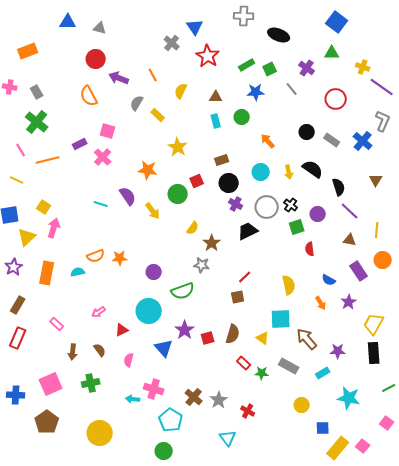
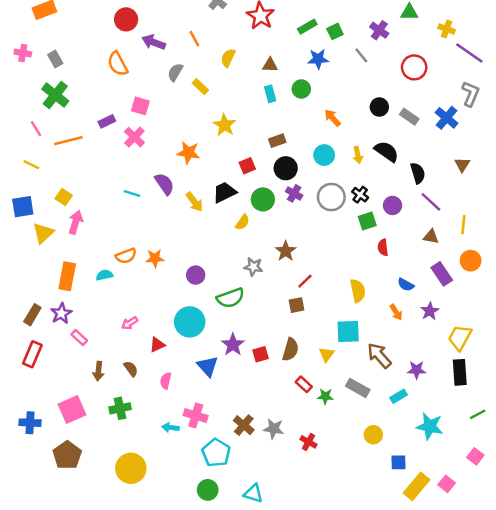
green circle: (178, 194) -> (263, 199), moved
black trapezoid: (248, 231) -> (224, 192), moved
brown star: (212, 243) -> (286, 251), moved
purple star: (14, 267) -> (61, 313), moved
yellow triangle: (263, 338) -> (327, 354), turned 32
gray star: (219, 400) -> (274, 429), turned -30
cyan triangle: (228, 438) -> (253, 494), moved, turned -36

